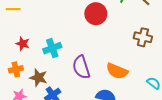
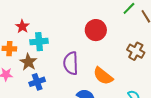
red circle: (96, 14) -> (96, 30), moved
cyan cross: (52, 48) -> (39, 42), moved

